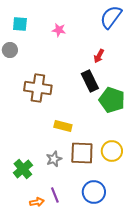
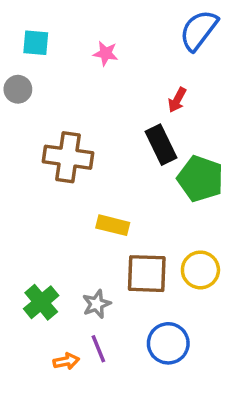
gray star: (54, 159) -> (97, 304), moved

